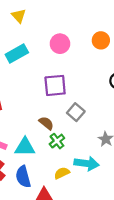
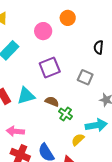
orange circle: (101, 40) -> (68, 18), moved
gray square: (76, 112) -> (85, 77), moved
cyan triangle: (25, 147) -> (26, 96), moved

